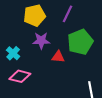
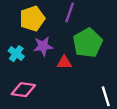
cyan cross: (13, 53) -> (16, 54), moved

